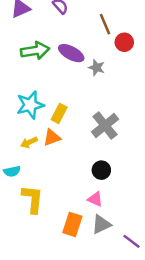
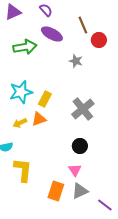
purple ellipse: (71, 53) -> (52, 34), moved
pink triangle: (95, 199) -> (75, 170), turned 32

